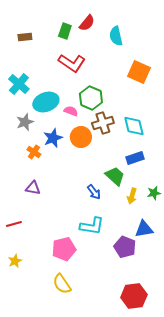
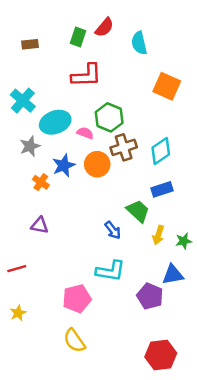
red L-shape: (72, 63) -> (86, 75), turned -36
cyan diamond: (134, 126) -> (161, 151), turned 70
green star: (154, 193) -> (184, 241), moved

